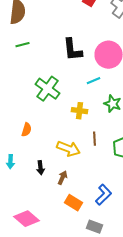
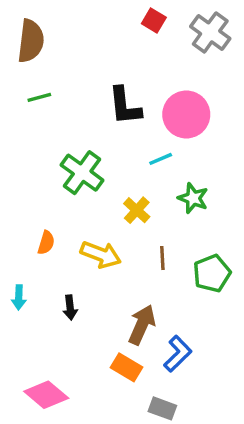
yellow cross: (80, 111) -> (137, 210), turned 35
yellow arrow: (68, 149) -> (101, 255), moved
brown arrow: (62, 178) -> (142, 325), moved, size x1.6

